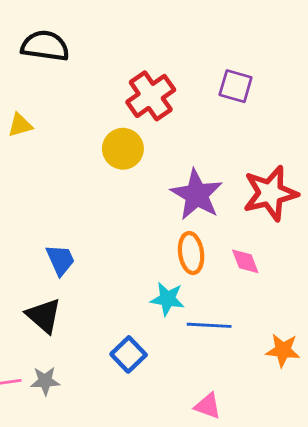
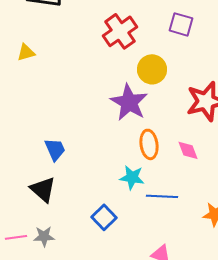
yellow circle: (123, 149) -> (152, 69), moved
purple star: (197, 195) -> (129, 102), moved

